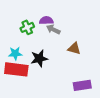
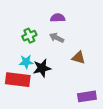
purple semicircle: (46, 20) -> (58, 18), moved
cyan star: (15, 53) -> (26, 62), moved

